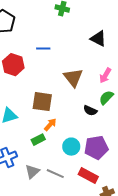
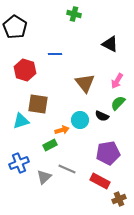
brown square: (42, 102) -> (38, 104), moved
orange arrow: (50, 125) -> (62, 130), turned 32
cyan circle: (71, 147) -> (80, 120), moved
gray line: (55, 174) -> (67, 169), moved

